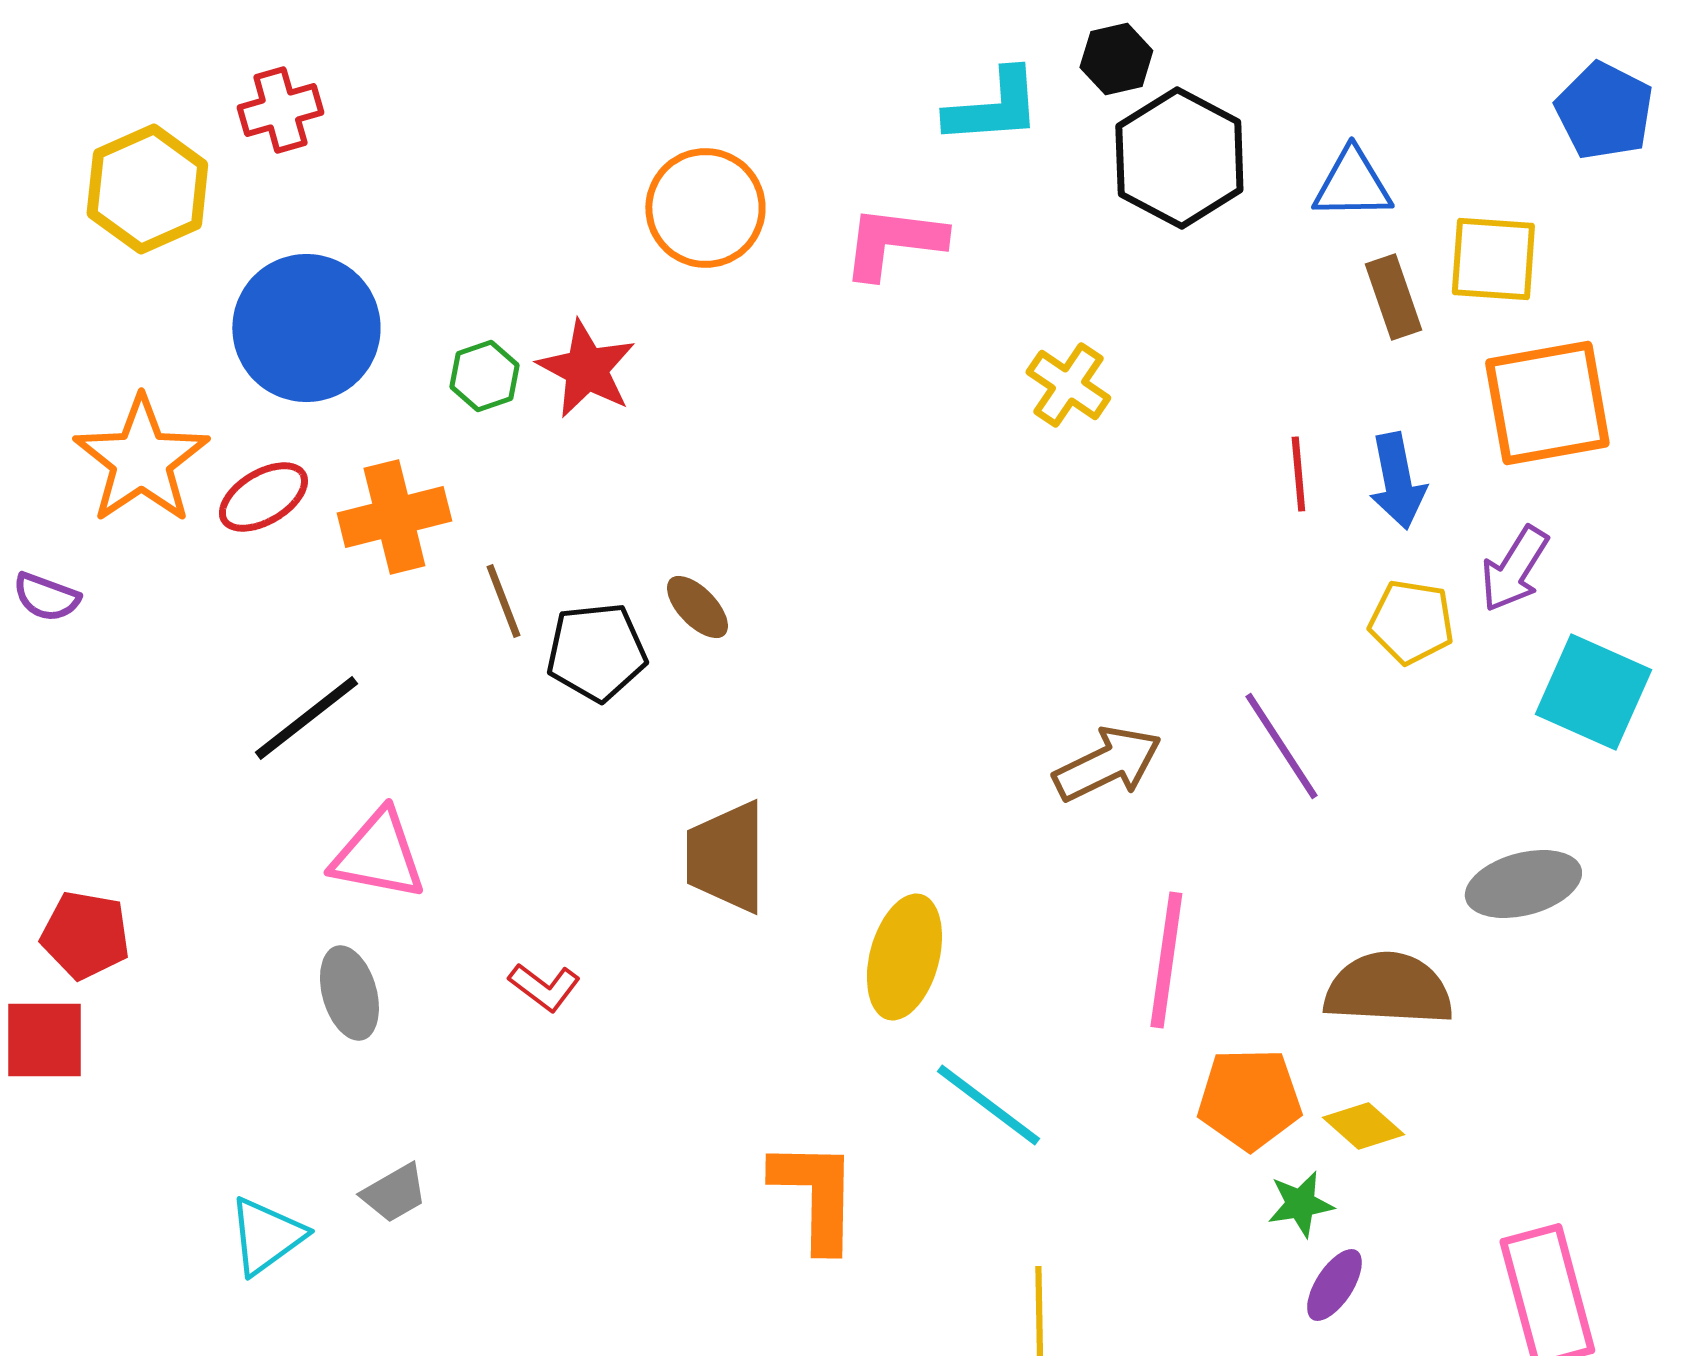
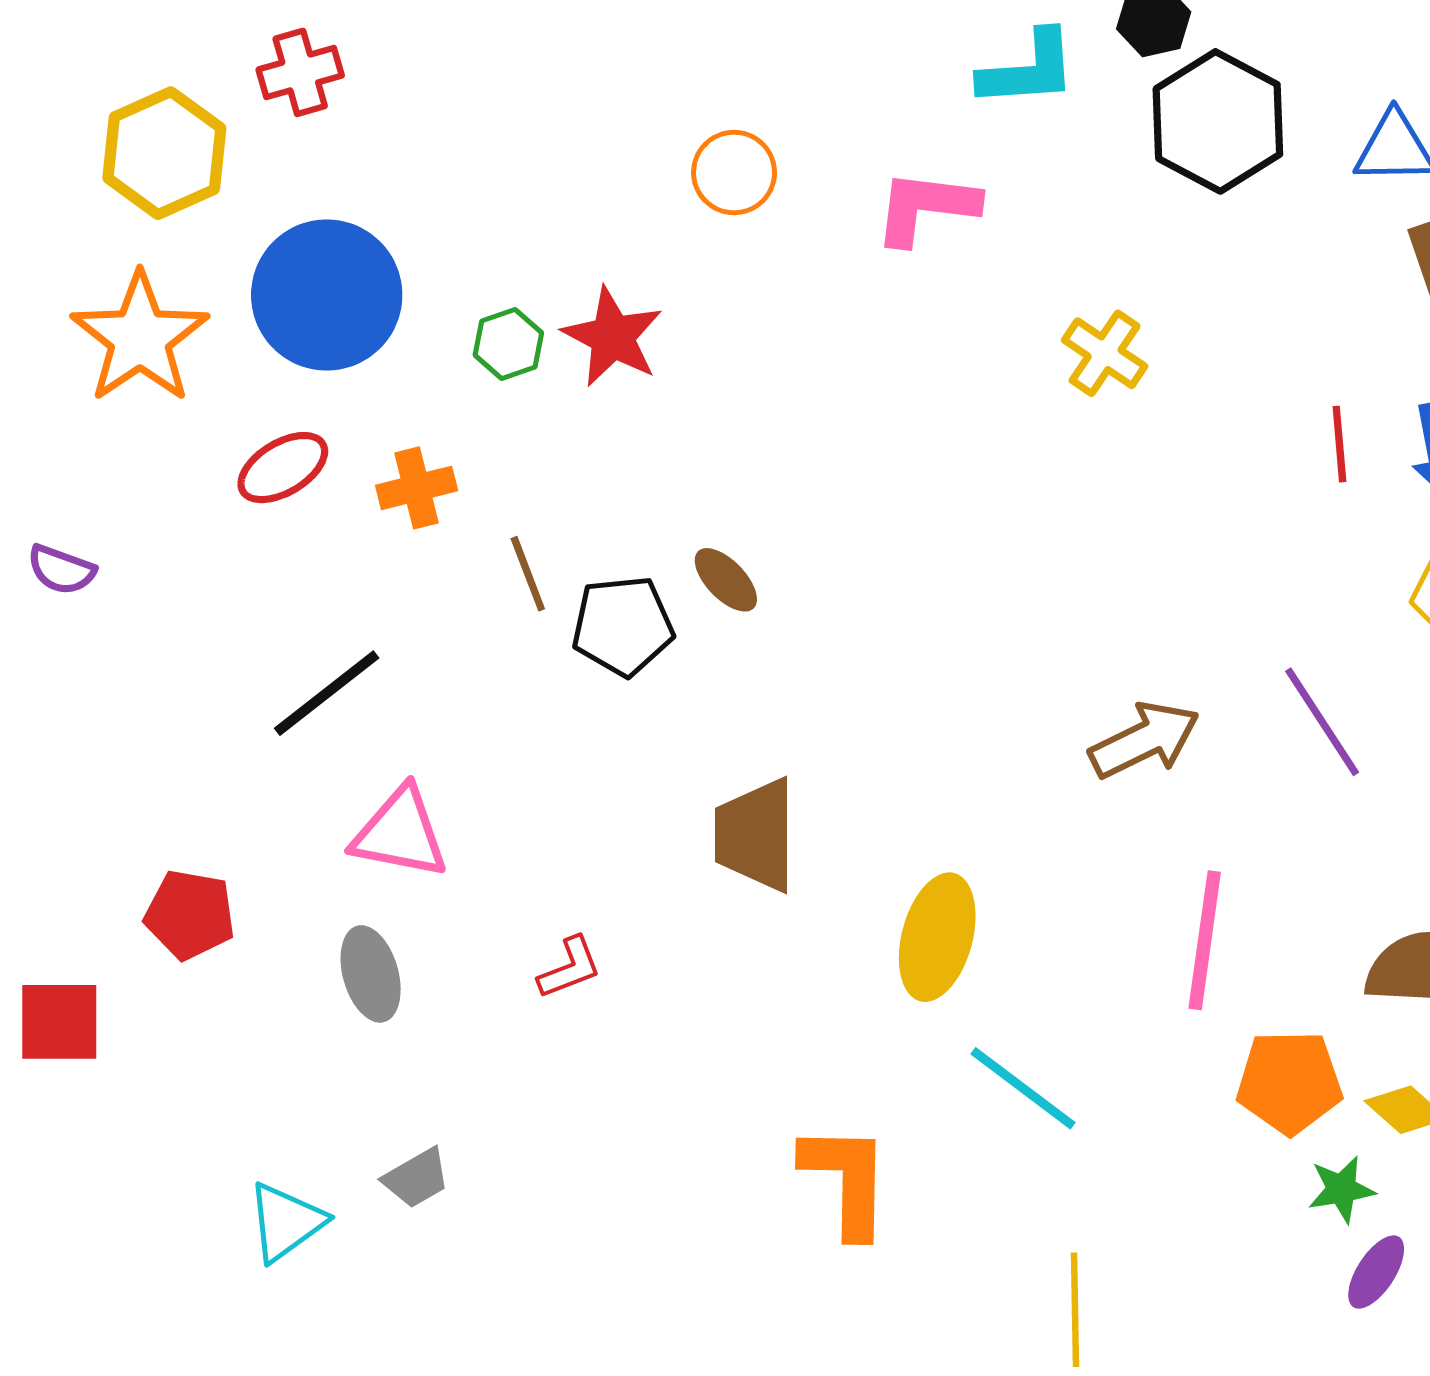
orange circle: (705, 208) -> (734, 173), size x0.7
orange star: (141, 460) -> (140, 338), moved
orange cross: (394, 517) -> (417, 488), size x0.7
red pentagon: (85, 935) -> (190, 915), moved
red L-shape: (544, 987) -> (570, 968), turned -58

